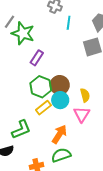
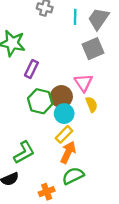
cyan line: (69, 23) -> (75, 17), moved
yellow rectangle: (43, 108) -> (64, 134), moved
pink triangle: (82, 114) -> (83, 83), moved

